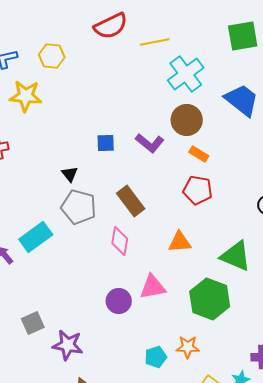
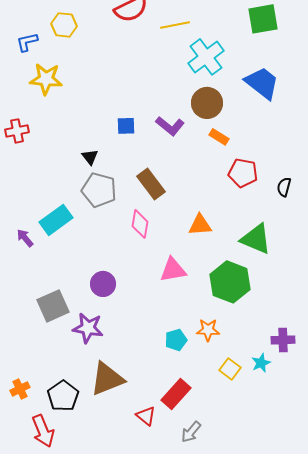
yellow hexagon: (52, 56) -> (64, 25), moved
red pentagon: (198, 190) -> (243, 173), moved
purple circle: (119, 301) -> (103, 284), moved
gray square: (33, 323) -> (53, 306), size x1.4

